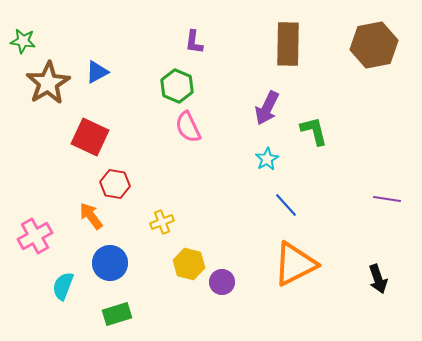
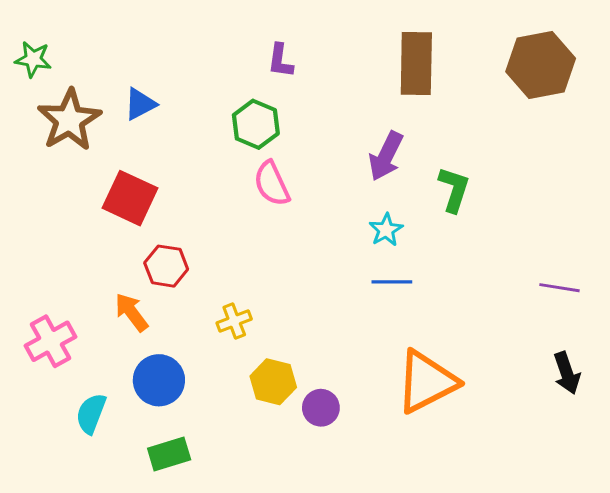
green L-shape: (314, 131) -> (454, 189), turned 32
blue line: (286, 205) -> (392, 282), moved, turned -48
black arrow: (378, 279) -> (567, 373), moved

